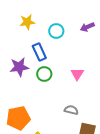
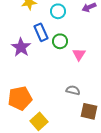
purple star: (19, 67) -> (21, 47), turned -30
green circle: (44, 74) -> (60, 41), moved

